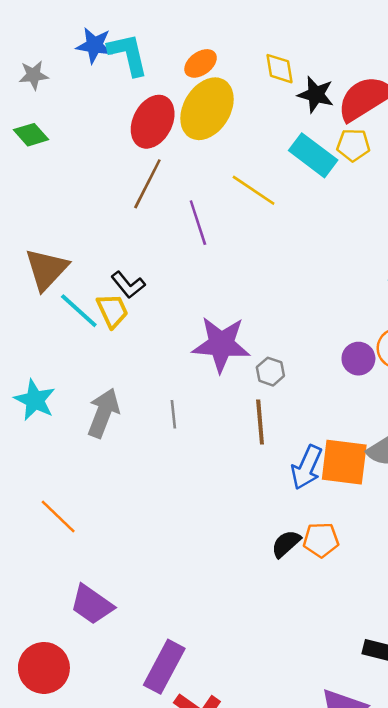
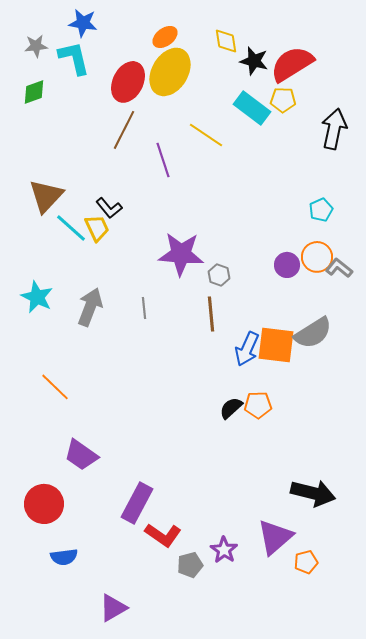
cyan L-shape: (128, 54) -> (74, 58), moved
green diamond: (31, 135) -> (34, 92), turned -68

